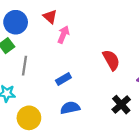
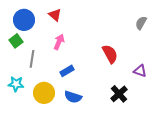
pink arrow: (63, 34) -> (59, 42), moved
blue semicircle: (70, 108) -> (73, 97), turned -150
yellow circle: (29, 118) -> (44, 93), moved

